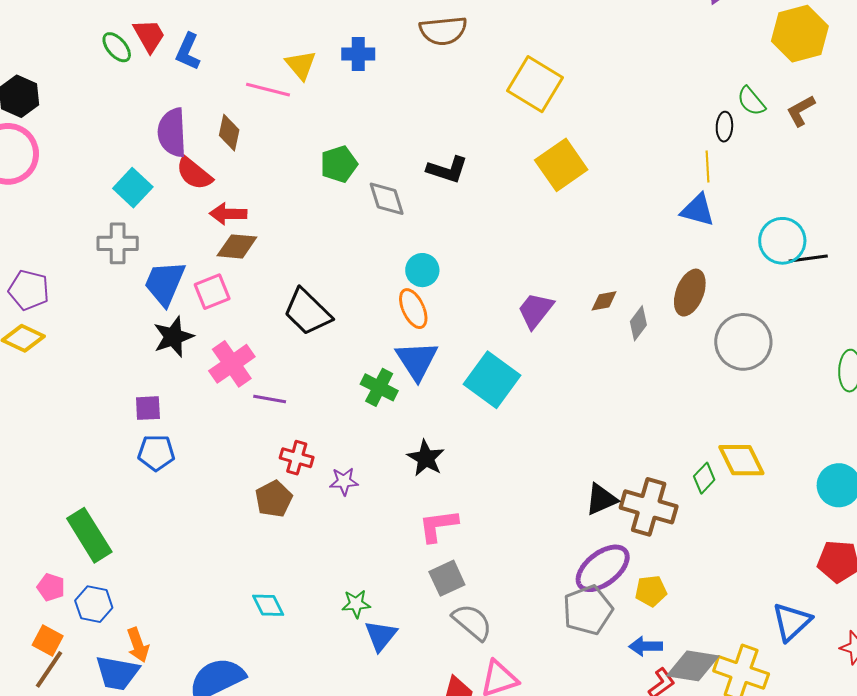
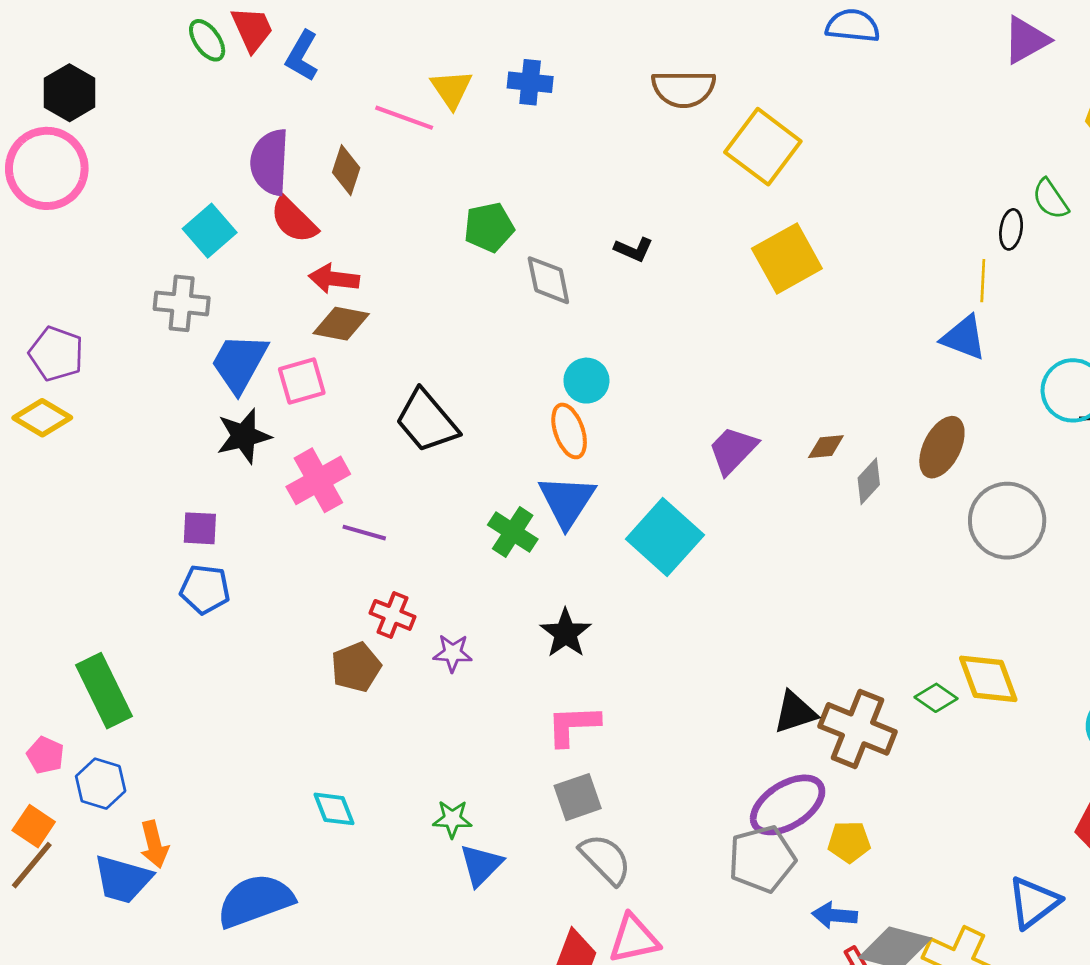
brown semicircle: (443, 31) -> (684, 89), moved
black L-shape: (447, 170) -> (634, 249), size x0.7
green diamond: (704, 478) -> (936, 698), turned 76

